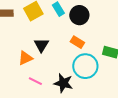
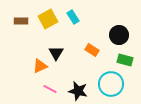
black circle: (79, 15) -> (119, 35), moved
cyan circle: (85, 66) -> (111, 84), moved

